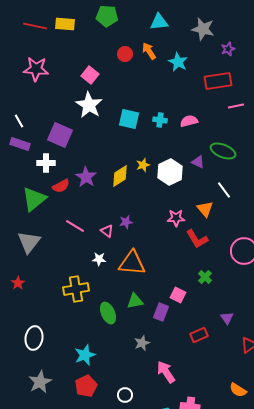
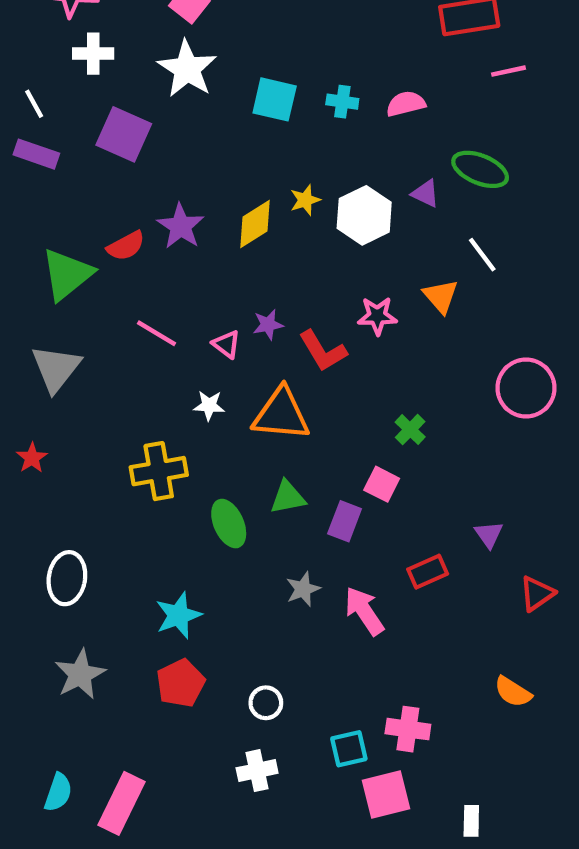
white cross: (46, 163) -> (93, 54), moved
red L-shape: (197, 239) -> (323, 351), moved
green cross: (205, 277) -> (410, 430), moved
pink arrow: (166, 372) -> (364, 611), moved

